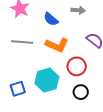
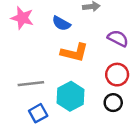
gray line: (22, 42) -> (31, 84), moved
red circle: (77, 66) -> (117, 75), moved

